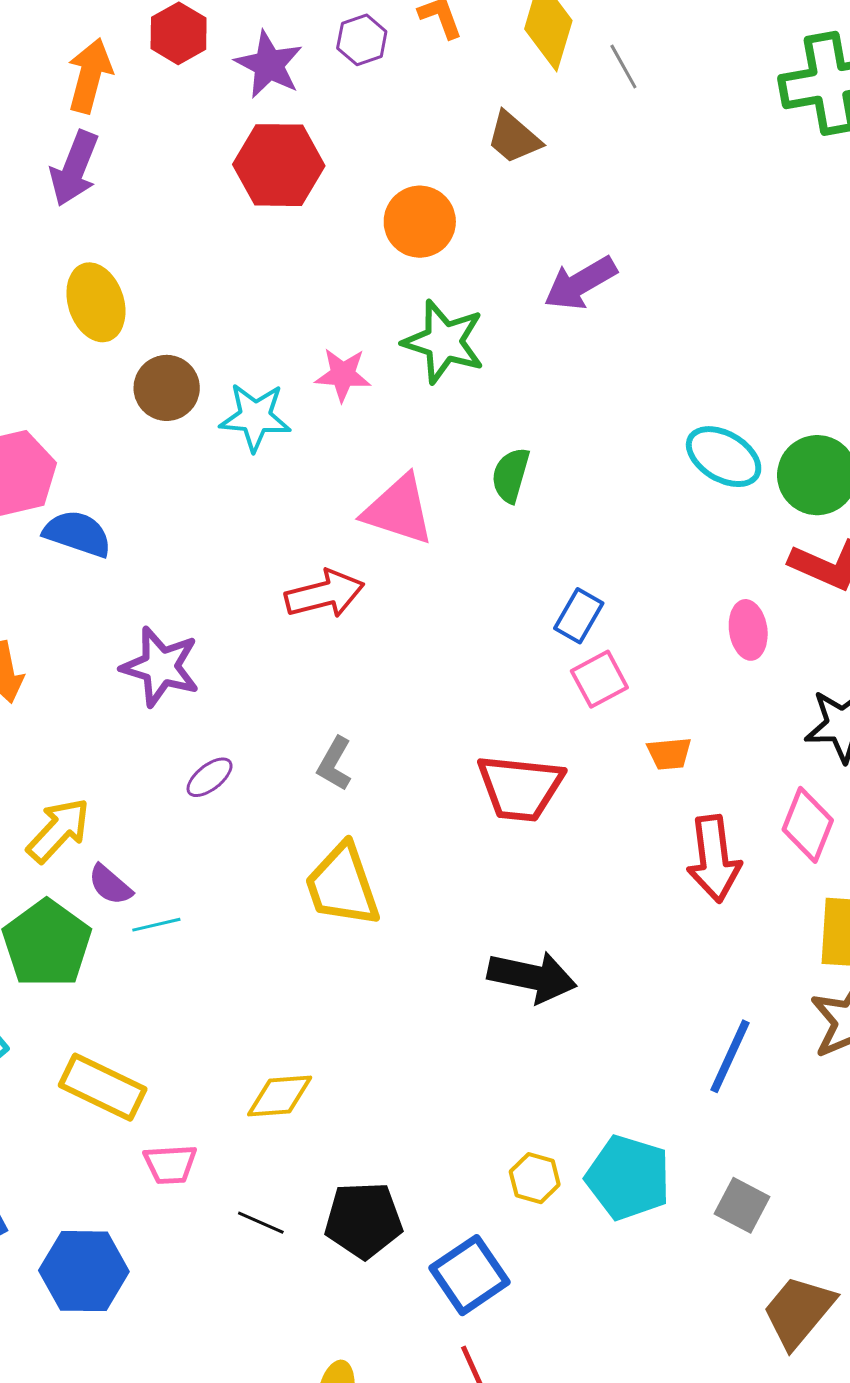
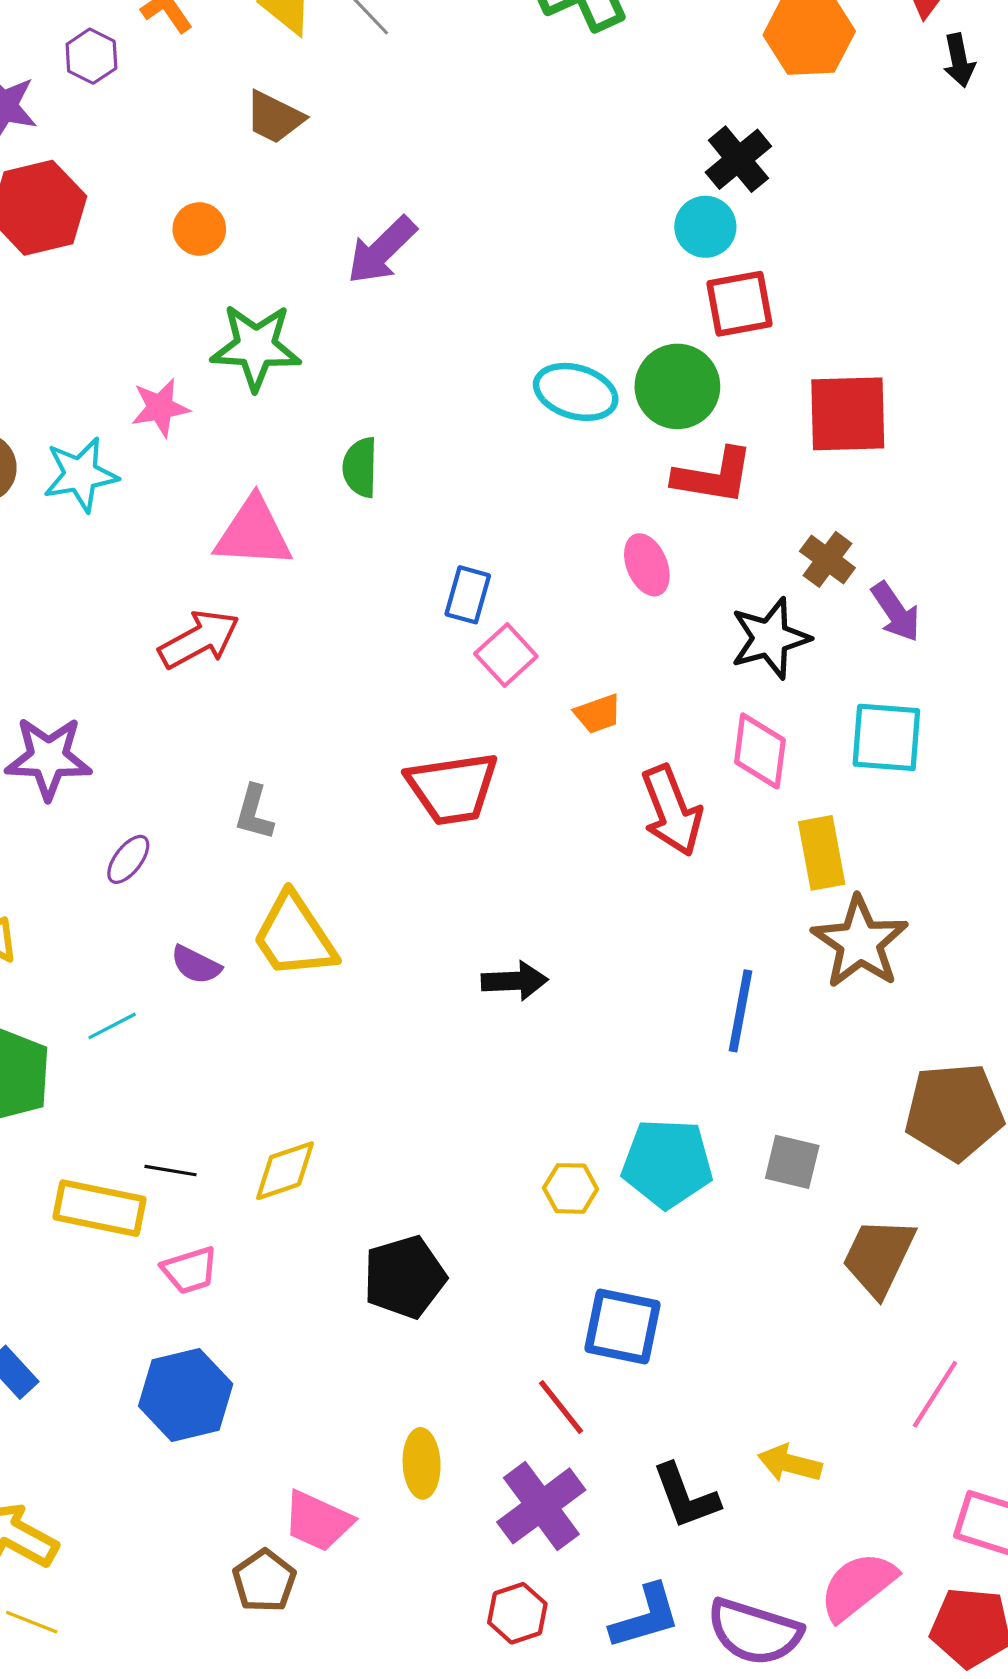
orange circle: (420, 222) -> (199, 229), size x0.7
purple semicircle: (110, 885) -> (196, 965), moved
black arrow: (532, 977) -> (515, 981), size x0.7
black line: (261, 1223) -> (170, 1171), moved
blue hexagon: (84, 1271) -> (186, 1395), moved
blue square: (470, 1275) -> (622, 1326), moved, turned -30

